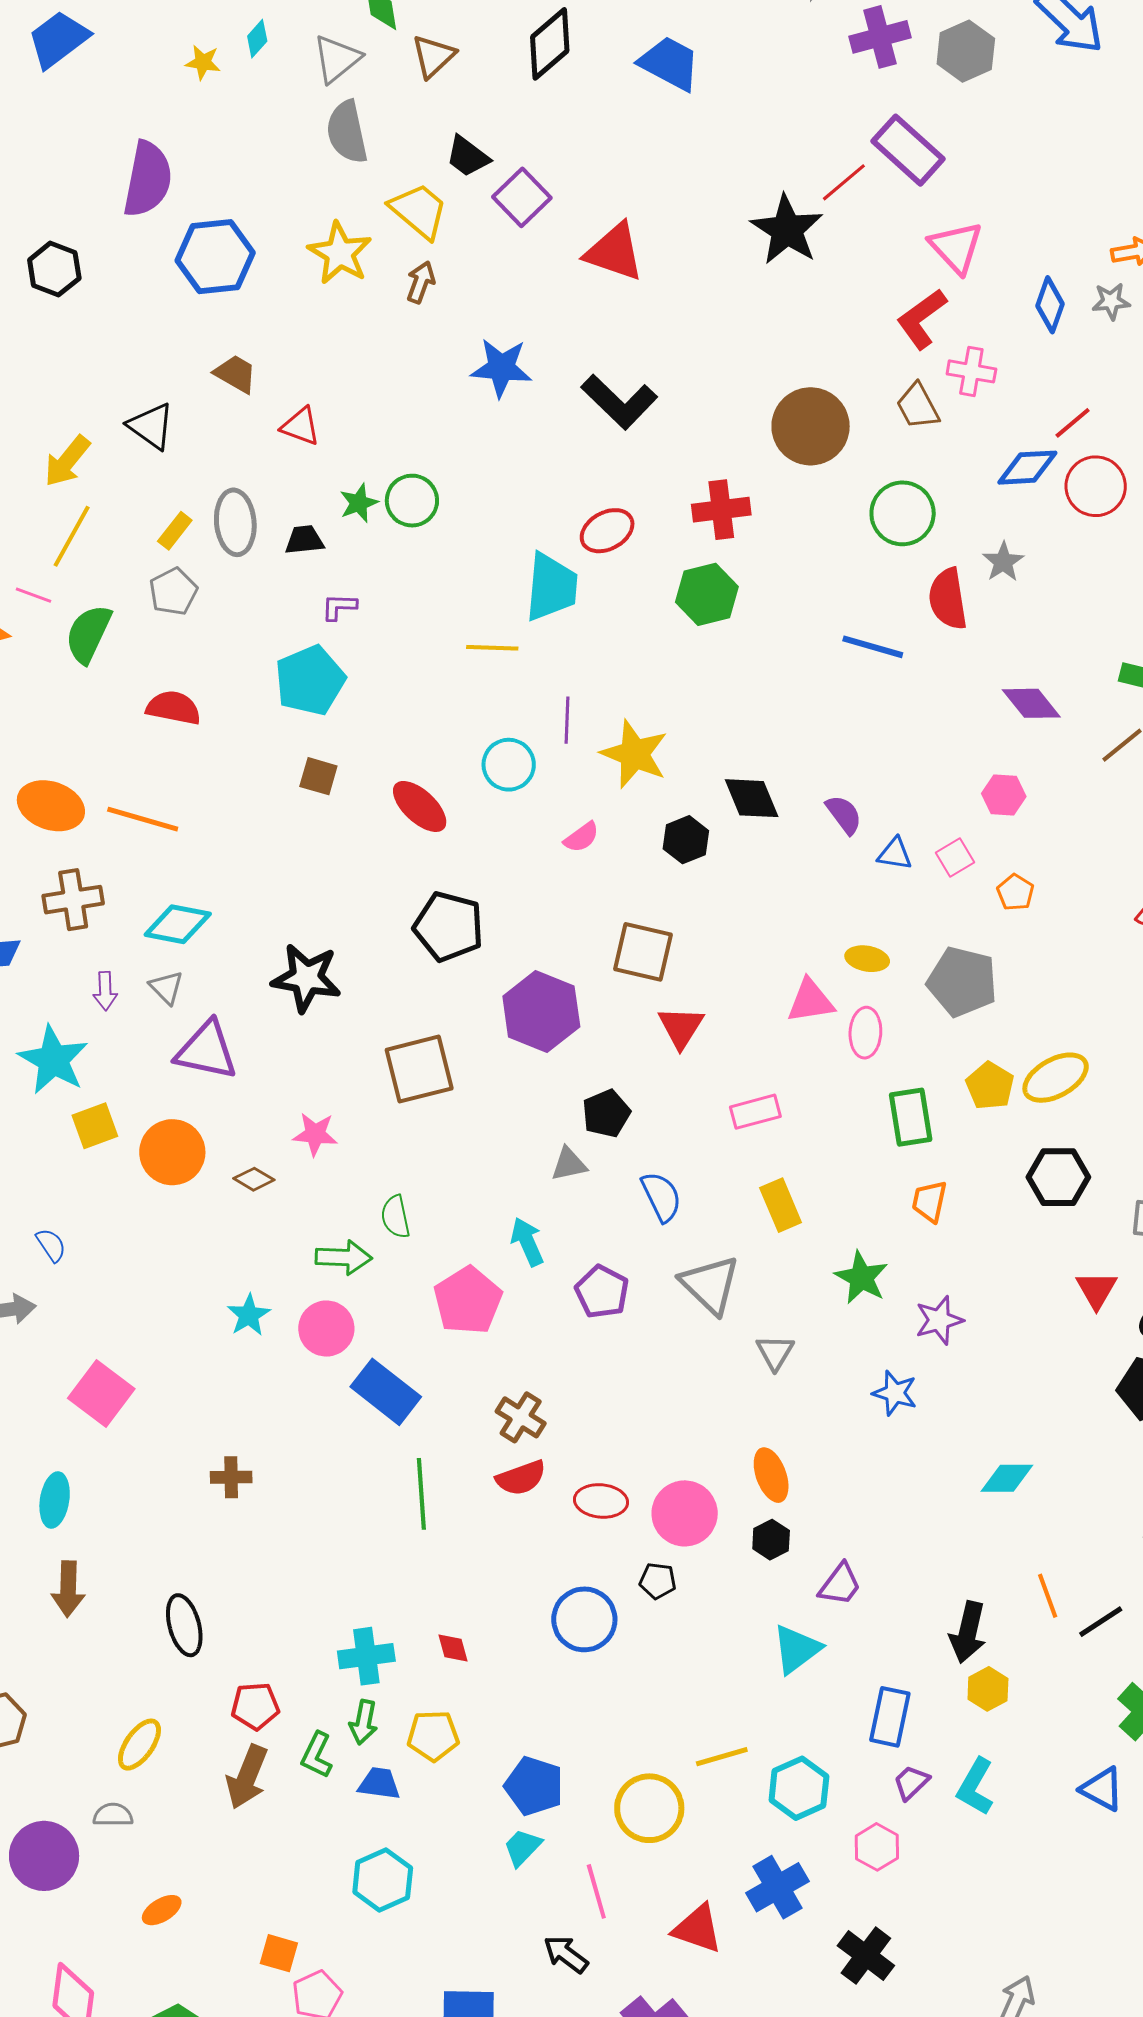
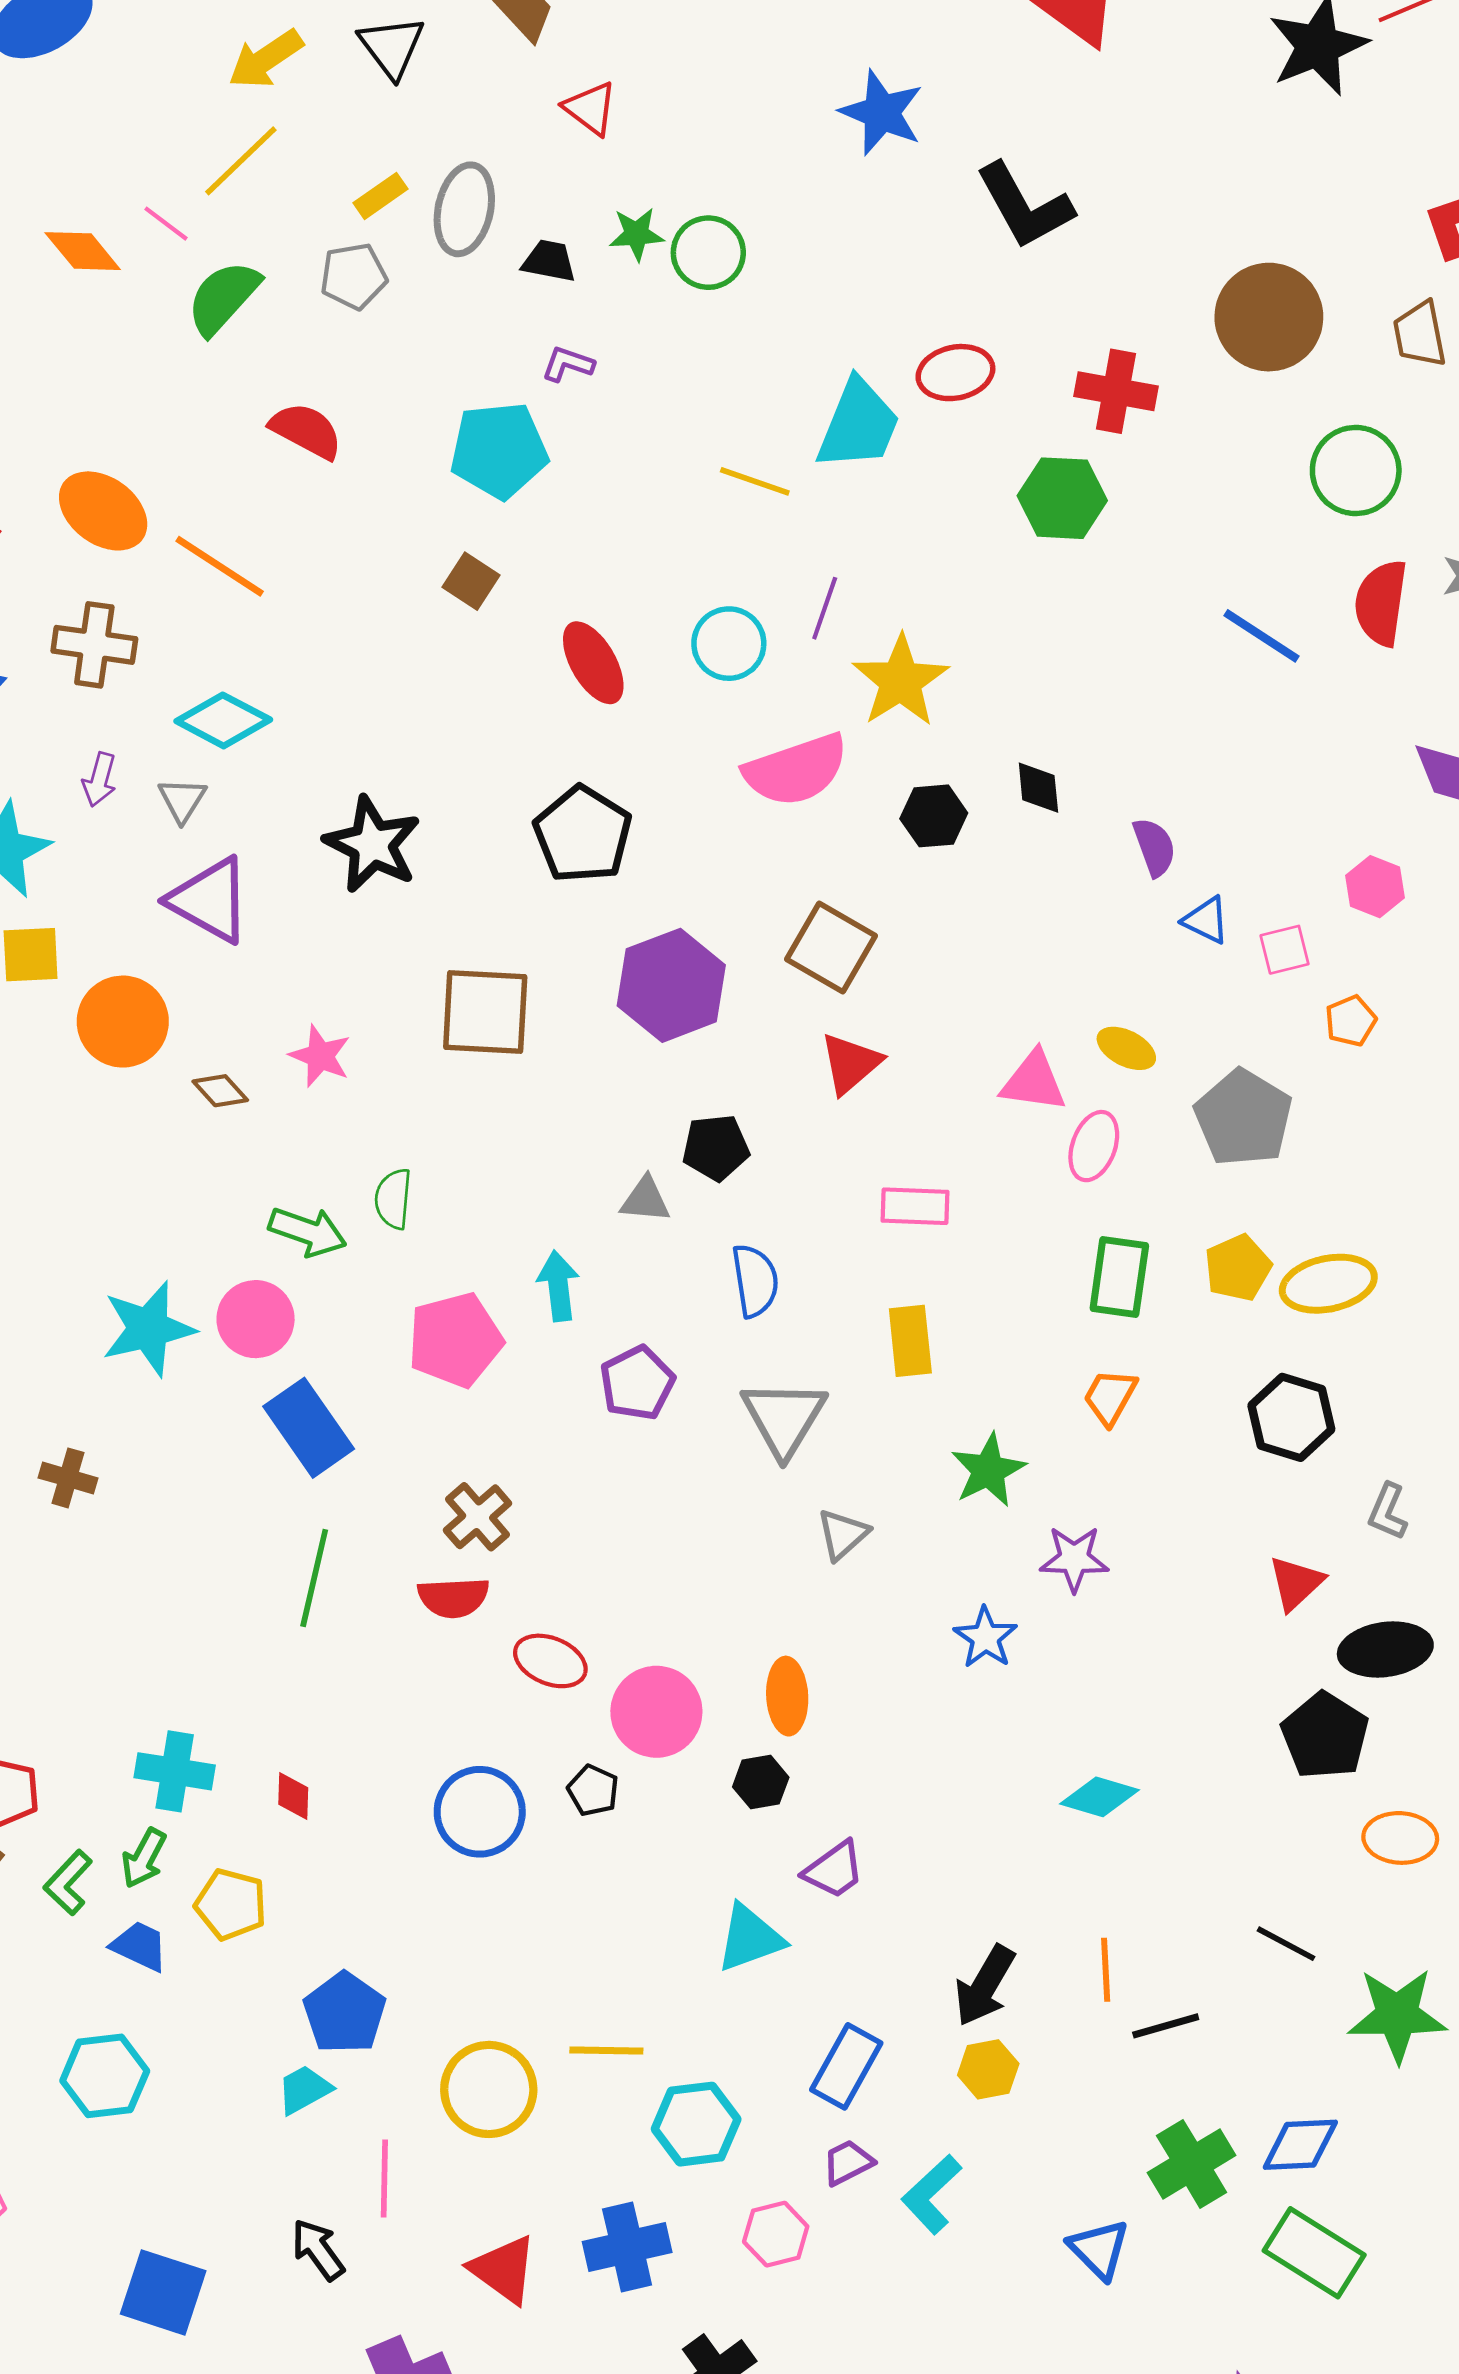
black diamond: (752, 798) -> (1038, 788), size x0.7
pink semicircle: (581, 837) -> (796, 770), size x2.0
cyan star: (249, 1315) -> (148, 1329), moved, size x1.6

